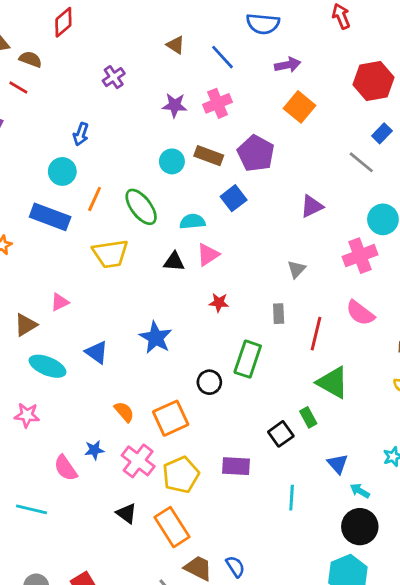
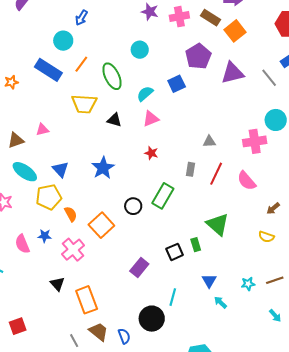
brown rectangle: (209, 156) -> (210, 18), moved
purple triangle: (312, 206) -> (232, 73), moved, size x1.4
cyan semicircle: (192, 221) -> (145, 94), turned -48
black triangle: (174, 262) -> (114, 120), moved
gray triangle: (297, 269) -> (209, 142), turned 32
red line: (316, 334) -> (216, 174), moved
orange square: (171, 418) -> (101, 225), turned -30
purple rectangle: (236, 466) -> (139, 267), turned -66
yellow pentagon: (181, 475) -> (49, 197), moved
black circle: (360, 527) -> (152, 319), moved

